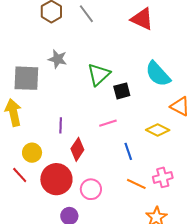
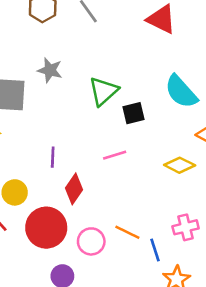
blue line: (128, 151) -> (155, 250), moved
orange line: (136, 184) -> (127, 232), moved

